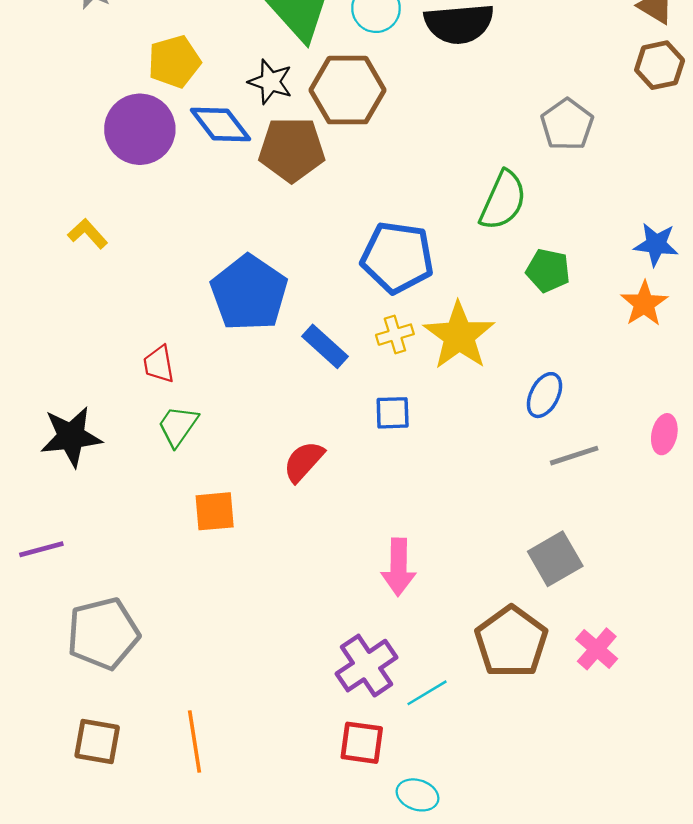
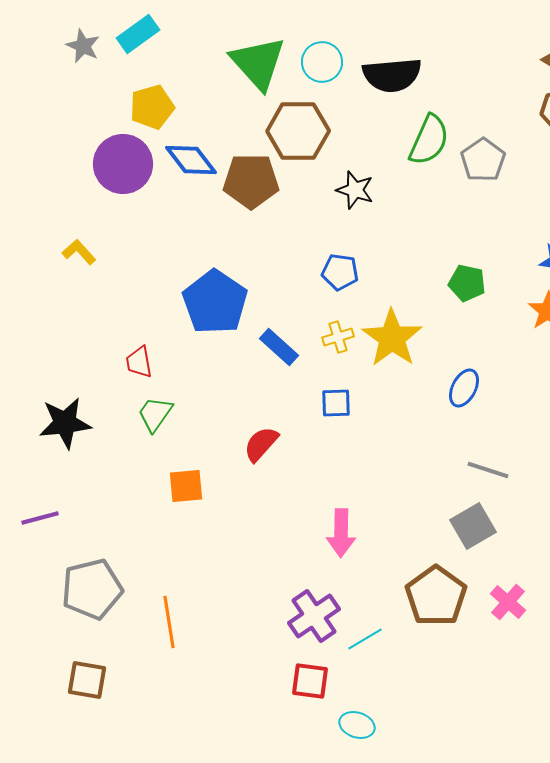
black star: (270, 82) -> (355, 190), moved
green semicircle: (503, 200) -> (429, 140), moved
blue pentagon: (397, 257) -> (340, 272), size x0.6
gray line: (574, 456) -> (488, 470), moved, turned 36
orange line: (194, 742) -> (169, 622), moved

